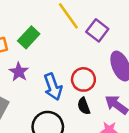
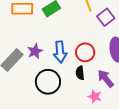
purple star: (19, 72) -> (35, 51), moved

